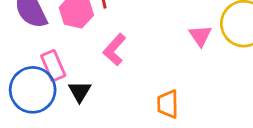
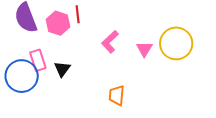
pink L-shape: (115, 50) -> (110, 42), moved
black triangle: (80, 91) -> (62, 69), moved

